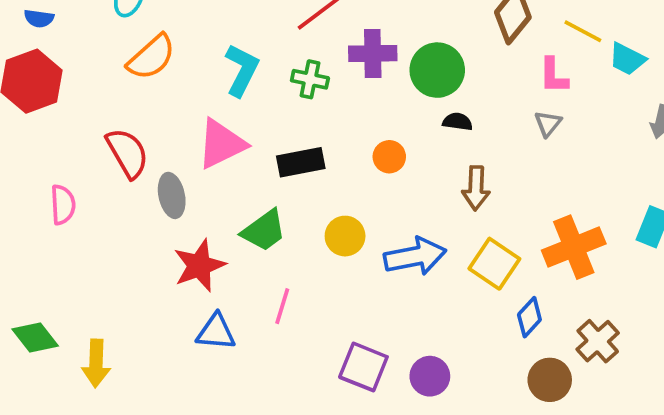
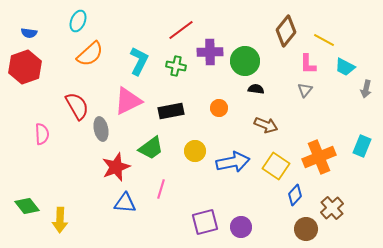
cyan trapezoid: (627, 59) -> (345, 67), moved
brown arrow: (476, 188) -> (266, 125), turned -70
purple square: (363, 367) -> (205, 222), turned -36

